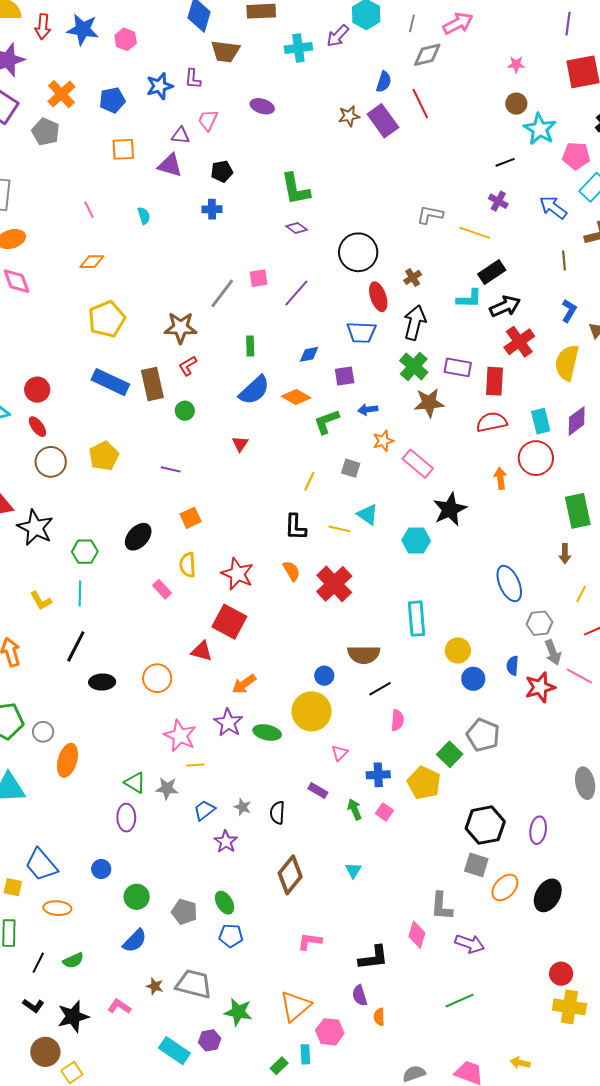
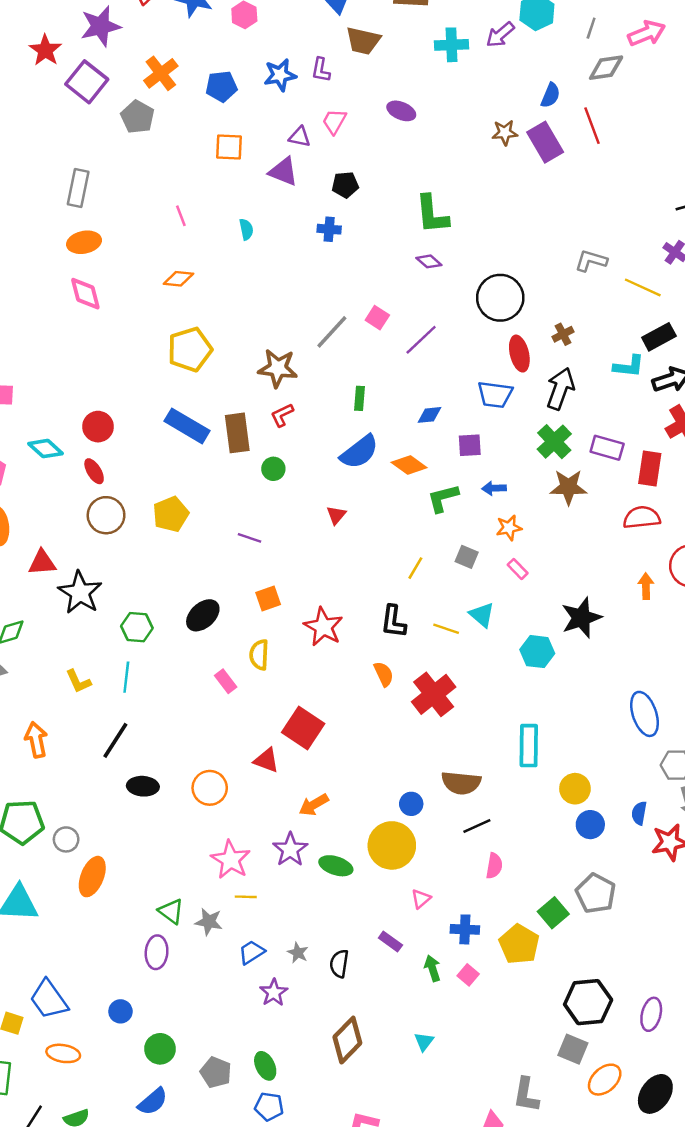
pink square: (259, 278) -> (377, 318), turned 36
pink rectangle: (418, 464) -> (518, 569), moved, size x0.6
red star: (237, 574) -> (323, 627), moved

